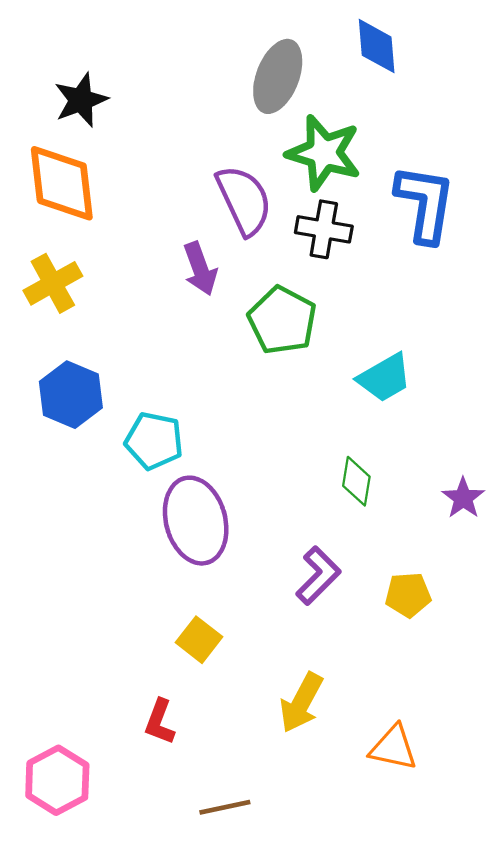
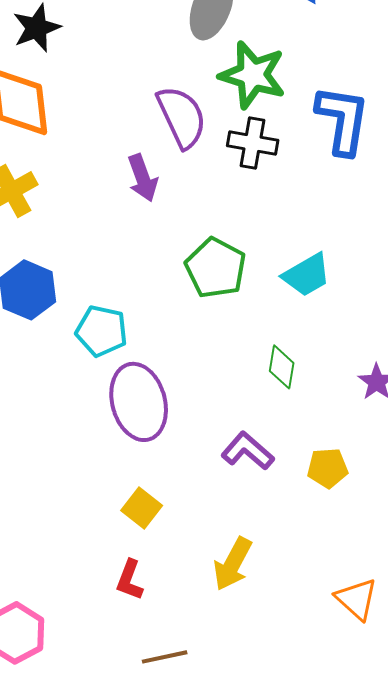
green pentagon: (282, 320) -> (216, 268), moved
purple L-shape: (318, 576) -> (248, 451), turned -94
red L-shape: (160, 722) -> (130, 580), moved
orange triangle: (394, 748) -> (357, 599), moved, turned 30

